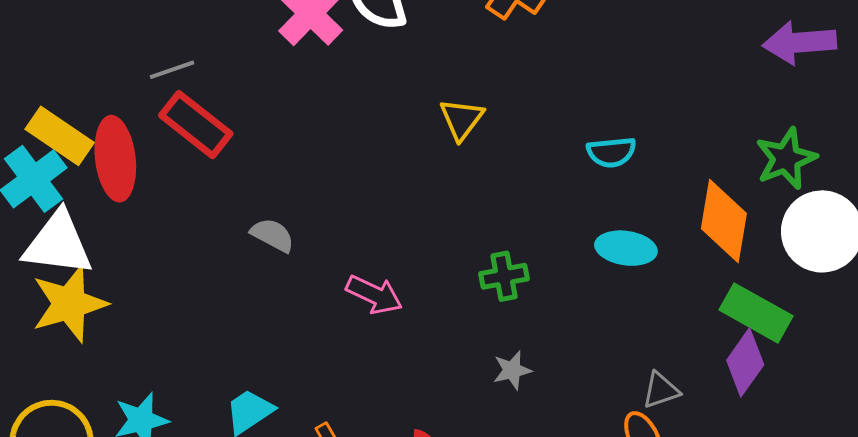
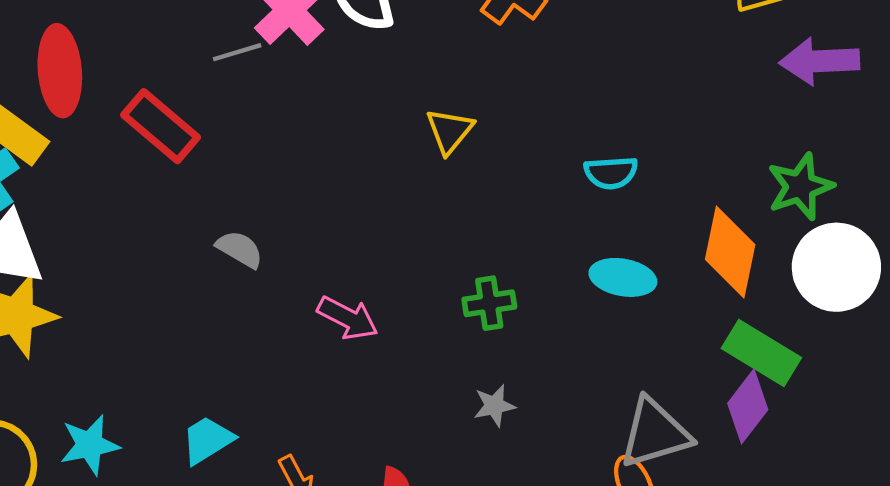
gray line: (172, 70) -> (237, 52), moved
red ellipse: (115, 159) -> (60, 71), moved
gray triangle: (661, 390) -> (655, 433), size x1.8

